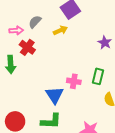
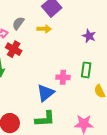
yellow arrow: (60, 30) -> (44, 29), turned 32
blue triangle: (55, 95) -> (46, 93), turned 30

